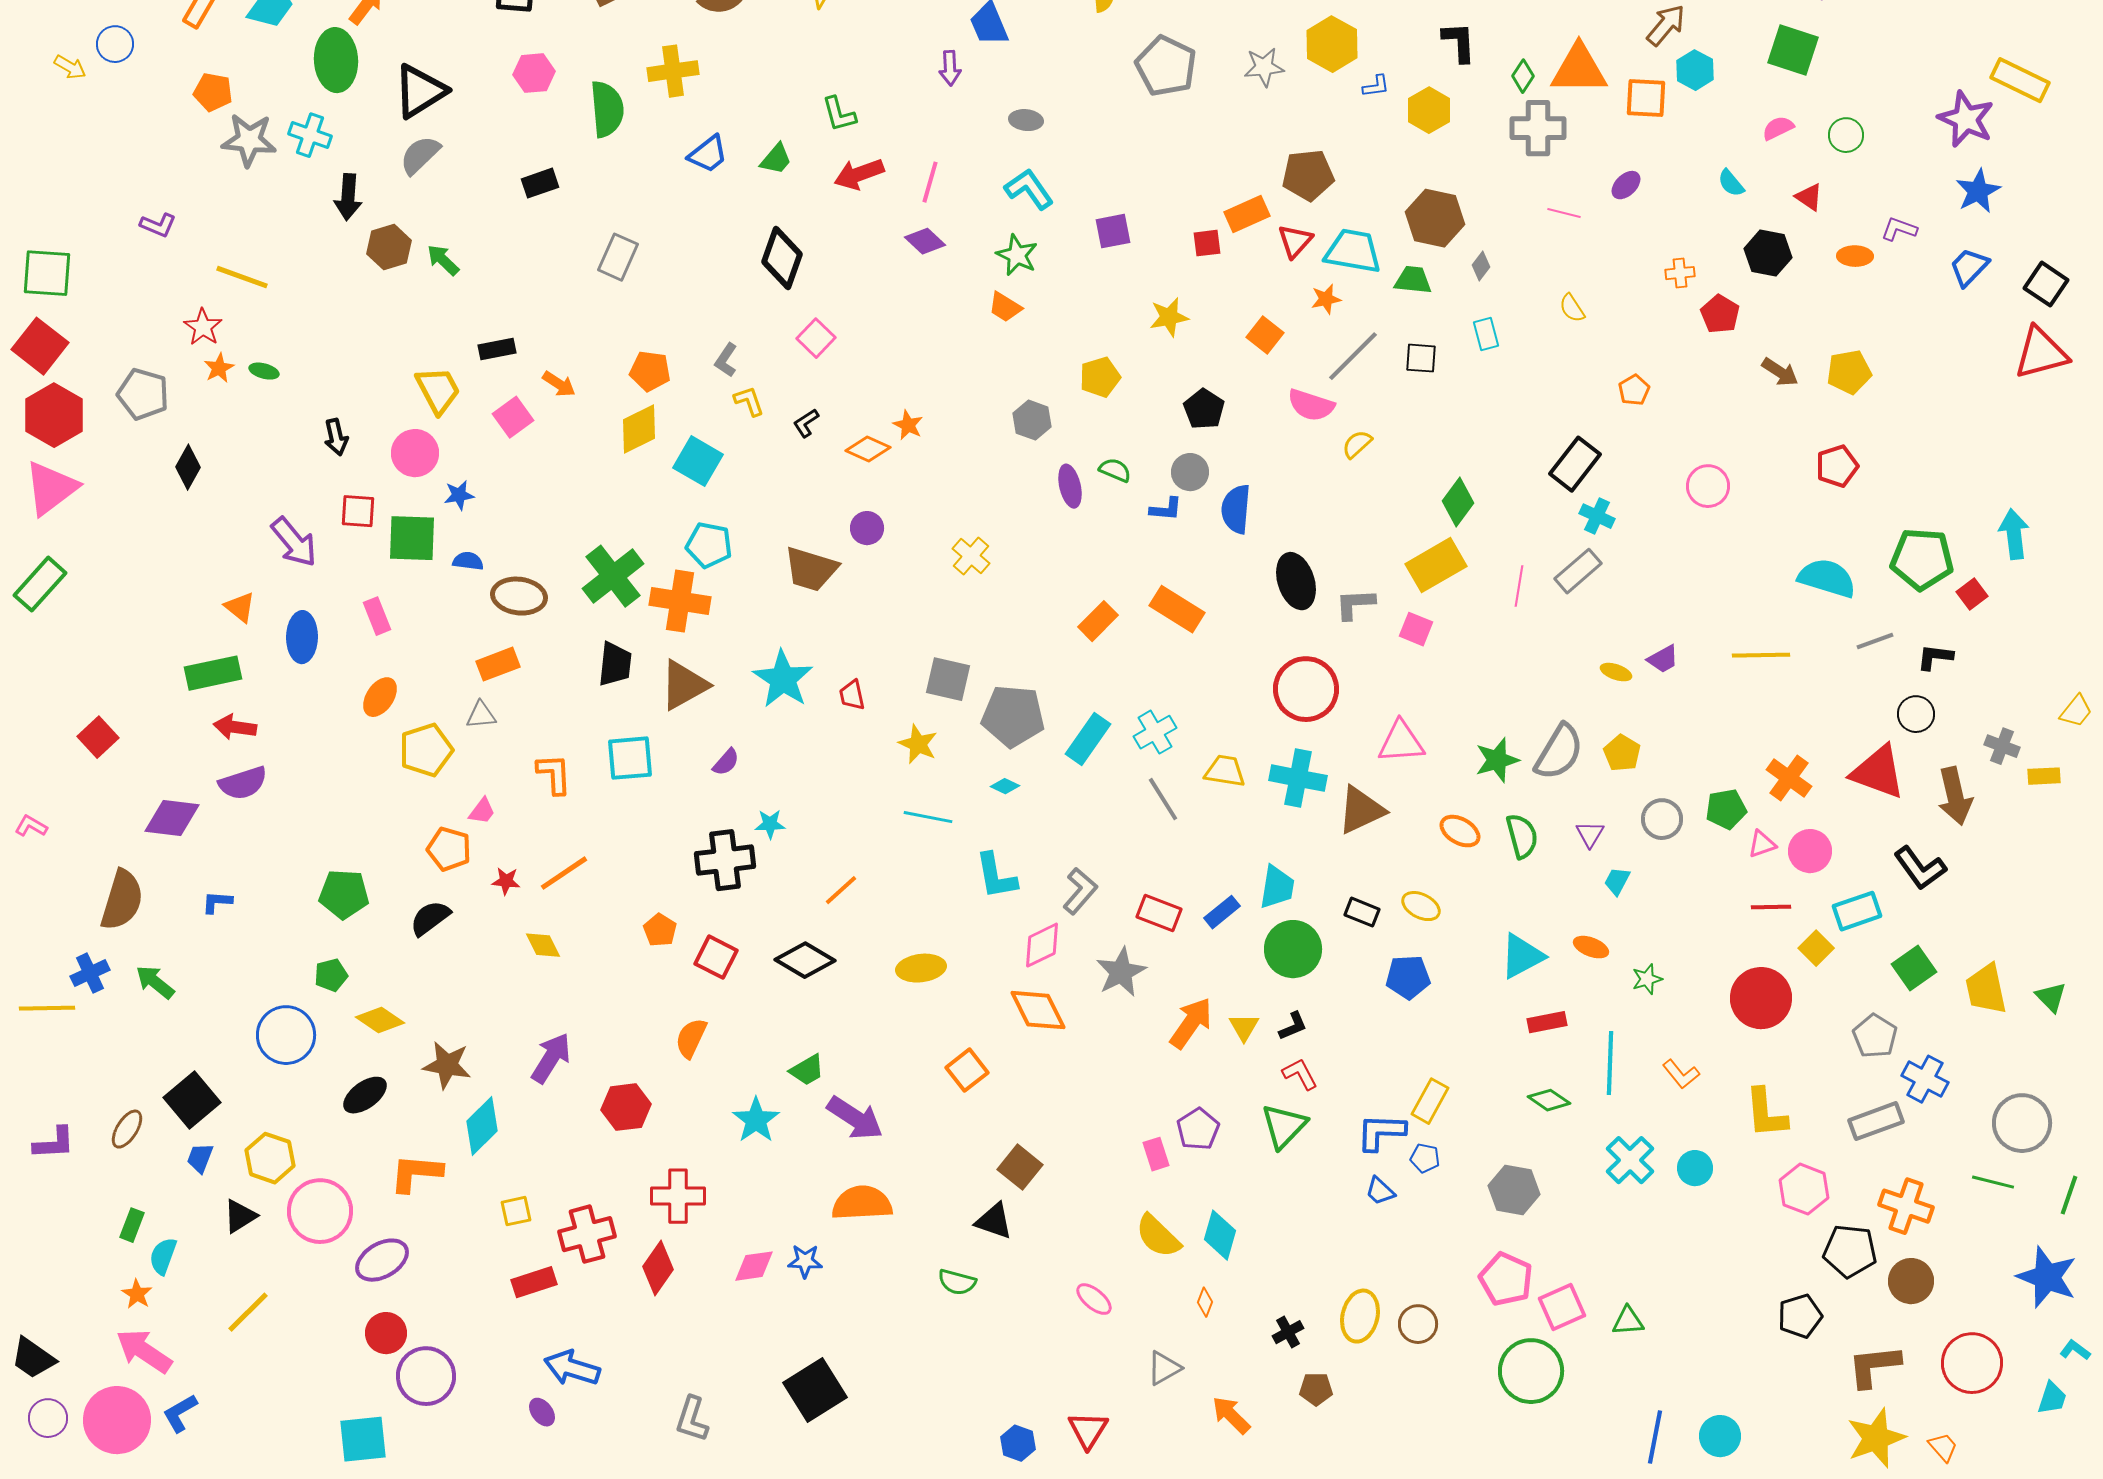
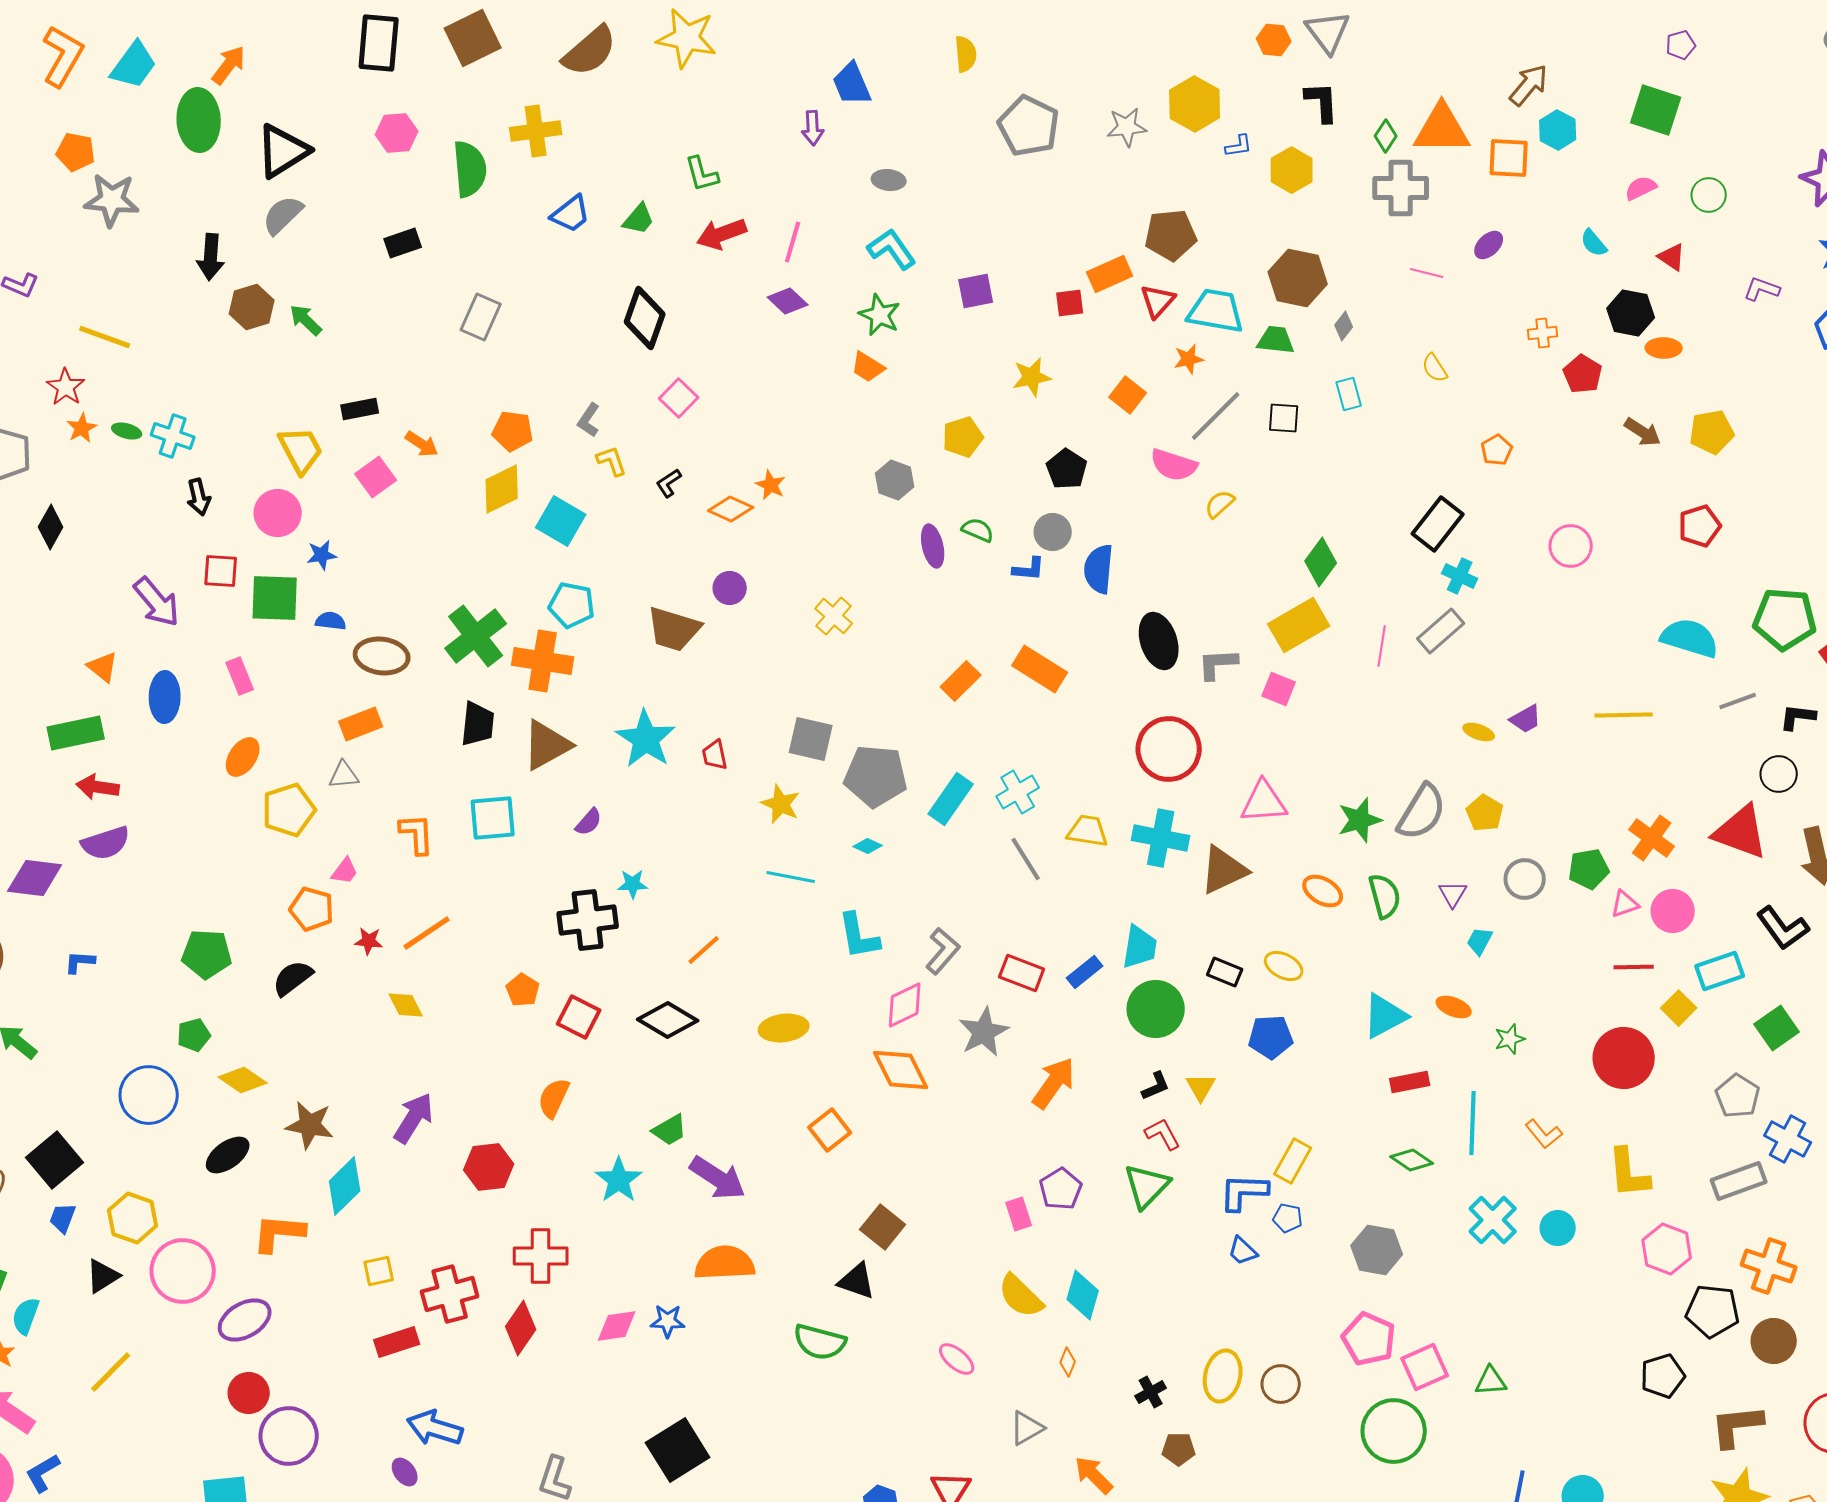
cyan cross: (310, 135) -> (173, 436), moved
orange ellipse: (1855, 256) -> (1664, 348), moved
yellow triangle: (1244, 1027) -> (1201, 1087), moved
green semicircle: (957, 1282) -> (820, 1342), size x1.4

